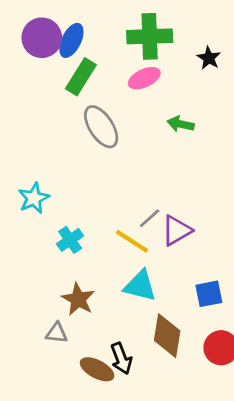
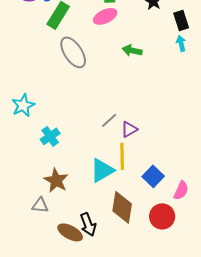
purple triangle: (177, 230) -> (129, 129), size x0.7
yellow line: (132, 241) -> (122, 156), moved, turned 56
cyan triangle: (140, 286) -> (102, 170), turned -44
blue square: (209, 294) -> (153, 176), turned -35

